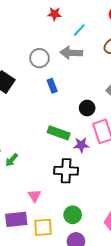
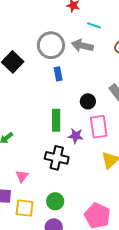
cyan line: (79, 30) -> (94, 25), turned 56
gray circle: (39, 58) -> (51, 45), size x1.4
green rectangle: (59, 133) -> (56, 120), turned 60

